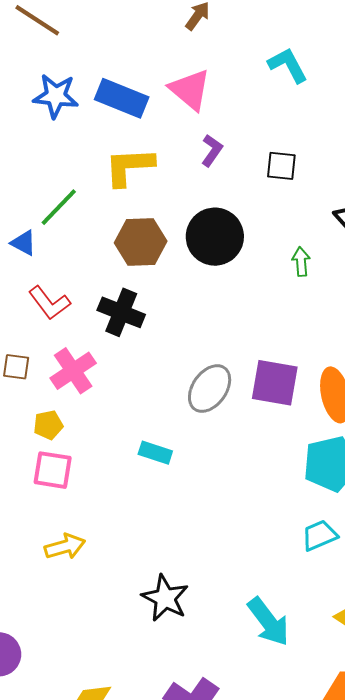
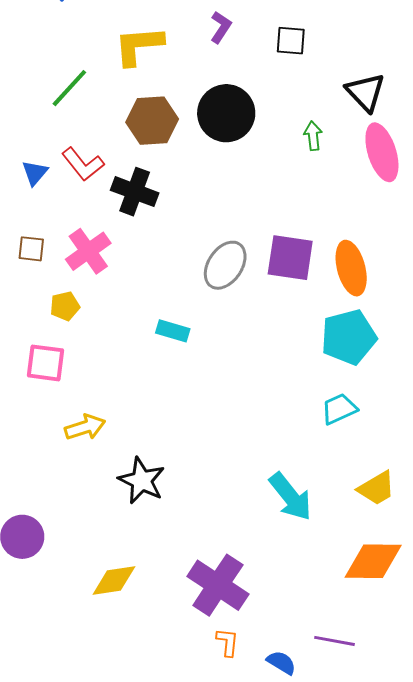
blue triangle: (24, 243) -> (35, 173), moved, turned 44
red L-shape: (49, 303) -> (83, 164), moved
pink square: (53, 470) -> (45, 363), moved
black star: (165, 598) -> (142, 481), moved

